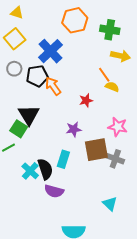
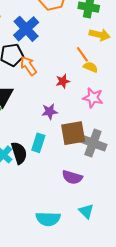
pink star: (118, 127) -> (93, 98), moved
gray cross: (115, 159) -> (93, 143), size x1.4
purple semicircle: (54, 191) -> (72, 177), moved
cyan triangle: (110, 204) -> (86, 211), moved

